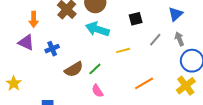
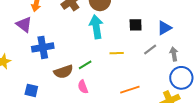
blue triangle: (176, 14) -> (164, 28), moved
cyan arrow: (97, 29) -> (96, 27), turned 50
blue cross: (52, 49) -> (43, 47), moved, size x1.5
brown semicircle: (74, 69) -> (63, 72), moved

